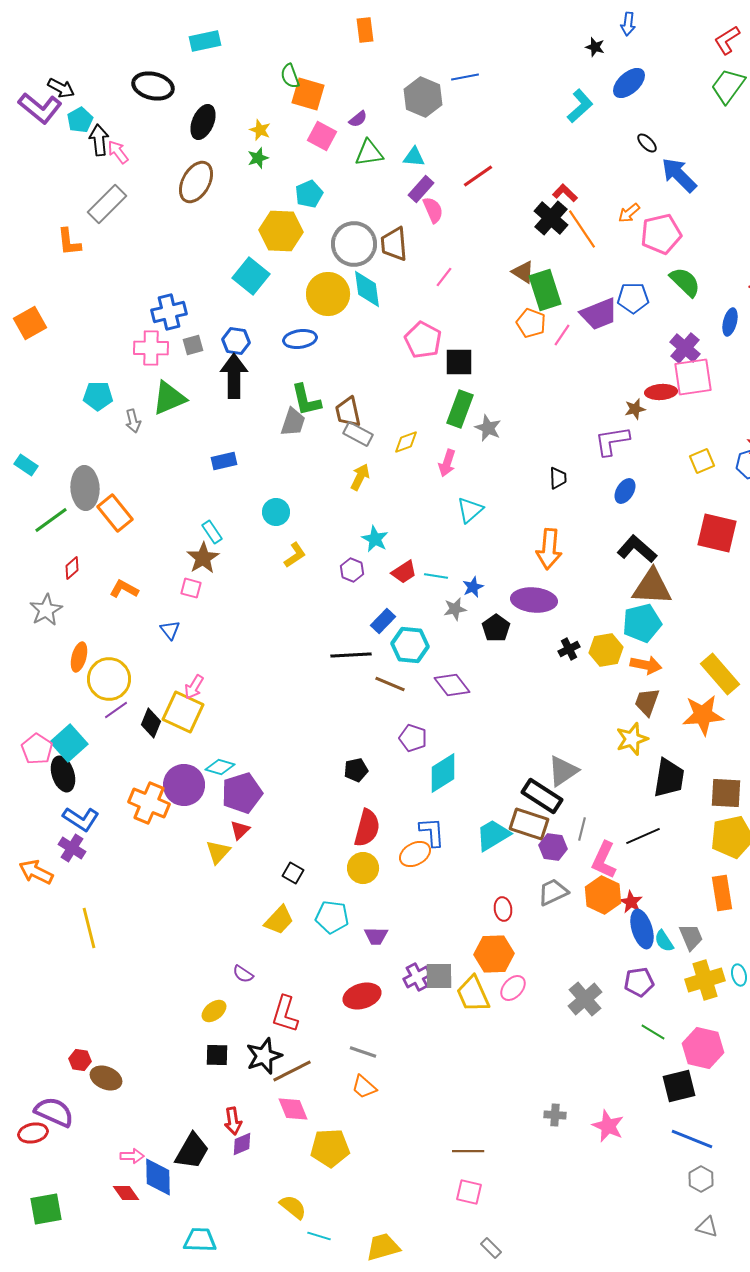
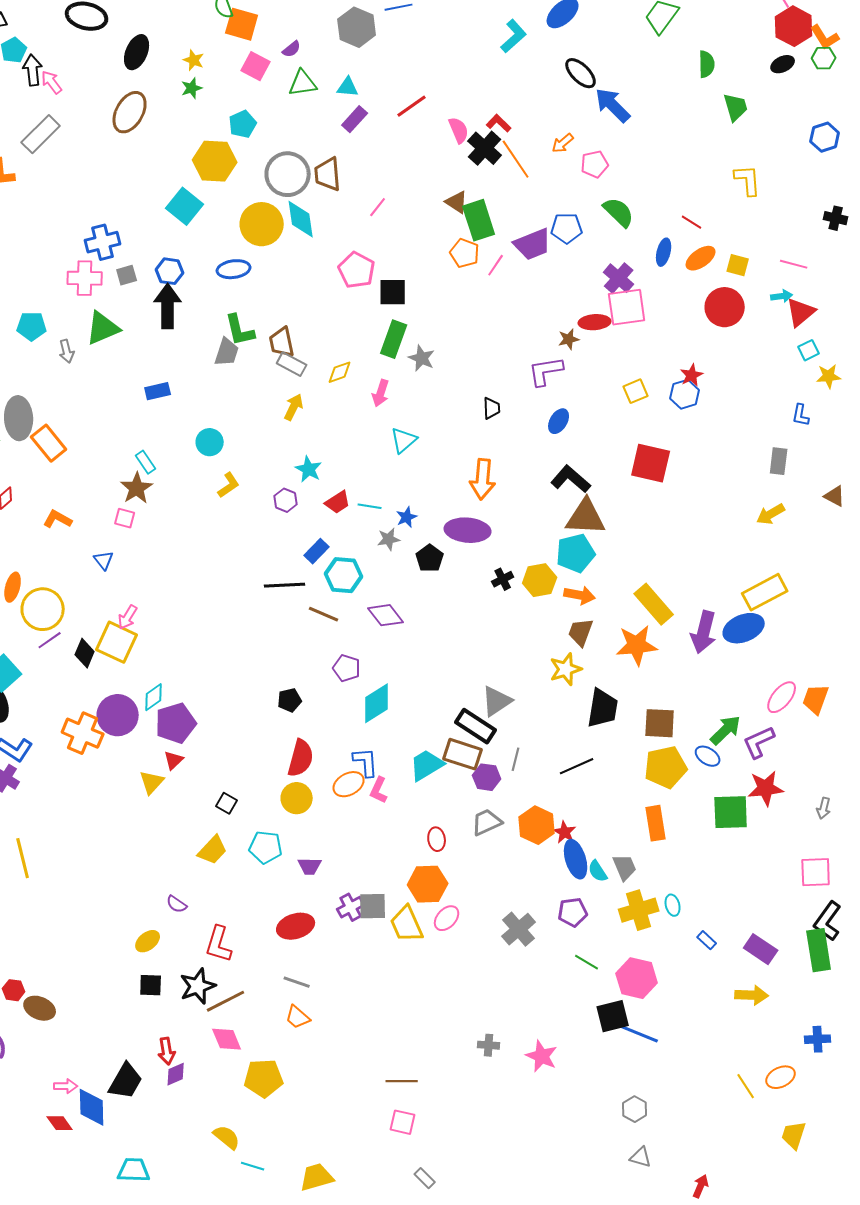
black ellipse: (647, 143) -> (581, 73), size x1.6
pink semicircle: (433, 210) -> (459, 130), moved
pink pentagon: (661, 234) -> (595, 164), size x0.7
cyan diamond: (220, 767) -> (154, 697), turned -52
pink L-shape: (604, 860) -> (379, 790), moved, size x0.7
blue line: (692, 1139) -> (638, 1033), moved

